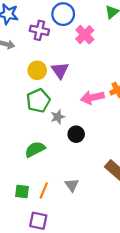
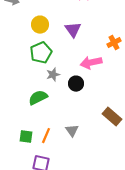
purple triangle: (60, 70) -> (73, 30), moved
pink arrow: (92, 97) -> (91, 63), moved
gray star: (58, 117) -> (53, 75), moved

